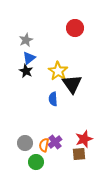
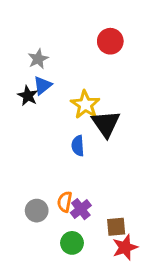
black star: (26, 71) -> (28, 96), moved
red star: (84, 139) -> (125, 247), moved
orange semicircle: (44, 145) -> (65, 202), moved
green circle: (36, 162) -> (72, 243), moved

